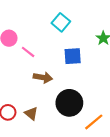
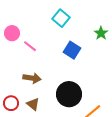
blue square: (73, 56) -> (72, 50), turned 36
brown arrow: (43, 77) -> (32, 78), moved

